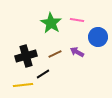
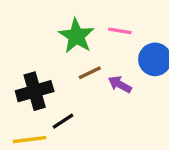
brown line: (55, 54) -> (90, 73), moved

